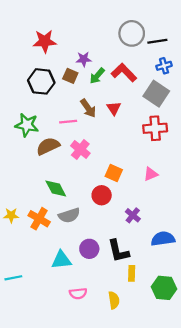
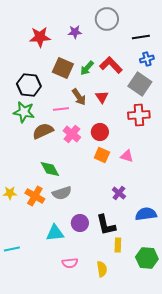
gray circle: (132, 33) -> (107, 19), moved
purple star: (84, 59) -> (75, 32), moved
brown square: (70, 76) -> (63, 68), size x1.5
black hexagon: (41, 81) -> (29, 85), moved
pink triangle: (151, 174) -> (127, 156), moved, turned 40
red circle: (102, 195) -> (100, 132), moved

